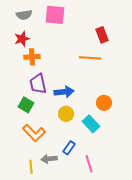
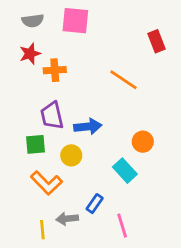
red rectangle: (102, 35) -> (157, 41), moved
orange cross: (32, 57) -> (55, 70), moved
orange line: (90, 58) -> (124, 80), turned 30
green square: (26, 105) -> (35, 144), turned -35
yellow circle: (66, 114) -> (71, 155), moved

